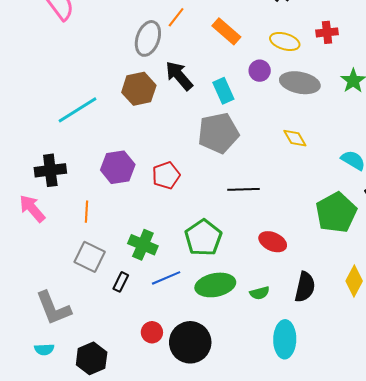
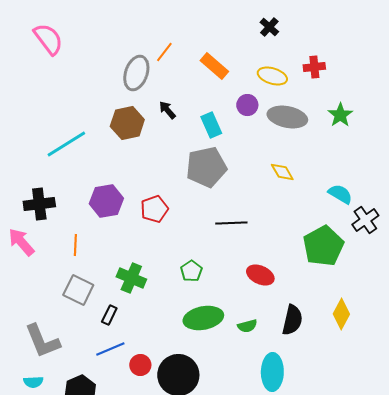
black arrow: (179, 76) -> (167, 110), size x0.6
green pentagon: (203, 238) -> (191, 271), size x0.6
blue line: (166, 278) -> (110, 349), moved

